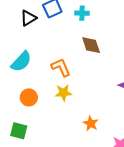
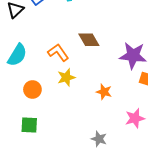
brown diamond: (91, 45) -> (89, 40), moved
orange star: (91, 123) -> (104, 92), moved

